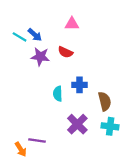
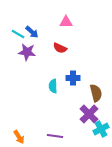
purple star: (40, 57) -> (27, 52), moved
purple cross: (77, 124) -> (89, 114), moved
cyan cross: (110, 126) -> (101, 129), moved, turned -35
purple line: (37, 141) -> (55, 136), moved

